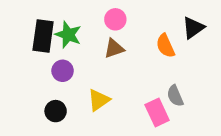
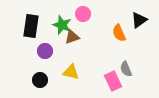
green star: (68, 35) -> (62, 25), moved
brown triangle: (114, 49) -> (72, 37), moved
yellow triangle: (99, 100) -> (71, 72), turned 48

